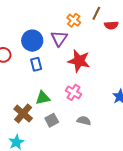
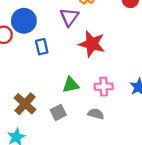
blue circle: (32, 41) -> (24, 21), moved
pink cross: (74, 92) -> (104, 87), moved, turned -35
green triangle: (43, 98) -> (71, 85), moved

